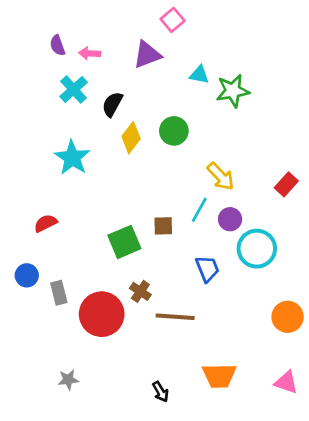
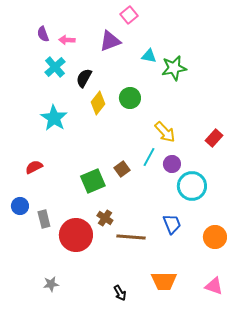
brown square: (163, 226) -> (122, 169), turned -35
blue trapezoid: (207, 269) -> (172, 224), moved

